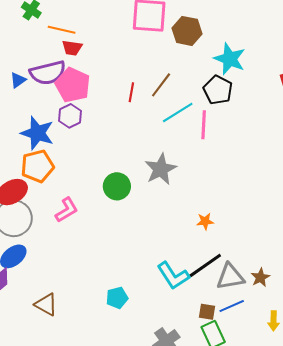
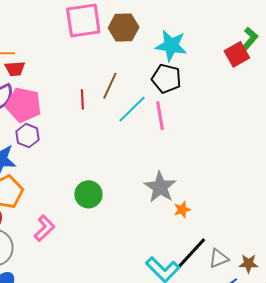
gray star: (161, 169) -> (160, 187), moved
gray triangle: (230, 277) -> (219, 258), size x0.7
brown star: (260, 277) -> (249, 264), moved, turned -30

